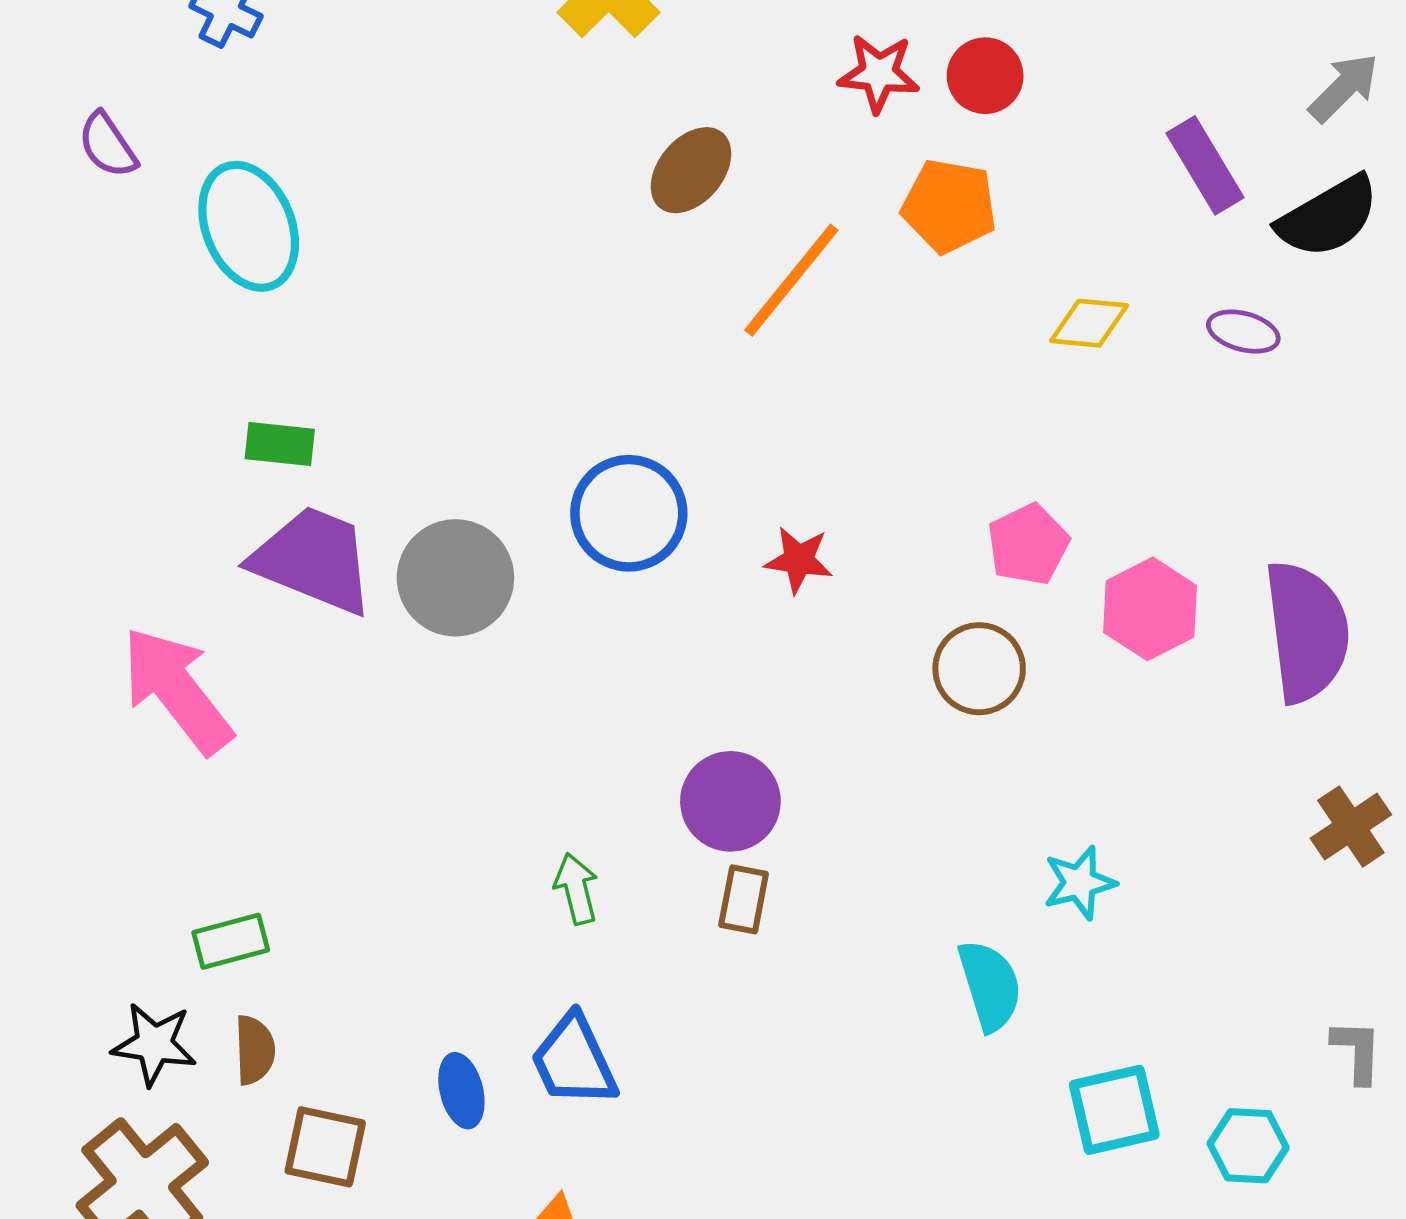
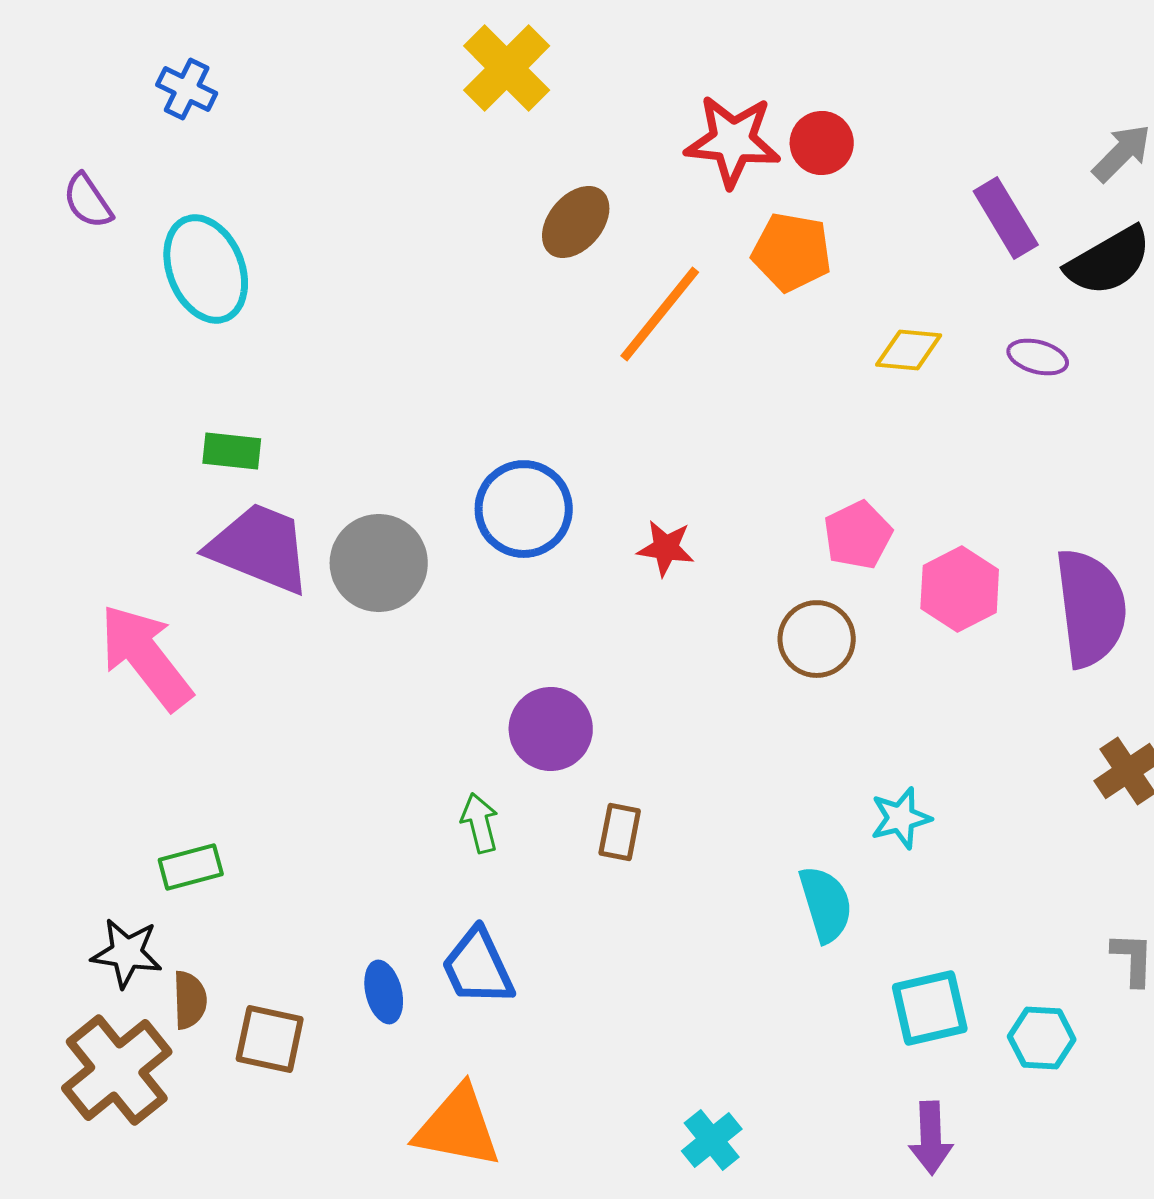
red star: (879, 73) -> (733, 141), size x1.4
purple circle: (730, 801) -> (551, 729), moved
brown semicircle: (255, 1050) -> (190, 1000), moved

